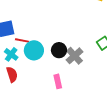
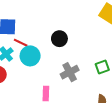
black circle: (59, 50) -> (59, 39), moved

